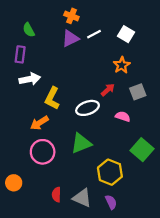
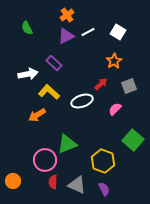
orange cross: (71, 16) -> (67, 15), turned 32
purple rectangle: (20, 54) -> (54, 63), moved, turned -56
yellow L-shape: (52, 98) -> (49, 92), turned 105
pink semicircle: (123, 116) -> (115, 109), turned -64
green triangle: (81, 143) -> (67, 144), moved
pink circle: (43, 152) -> (45, 160), moved
orange circle: (14, 183) -> (13, 181), moved

